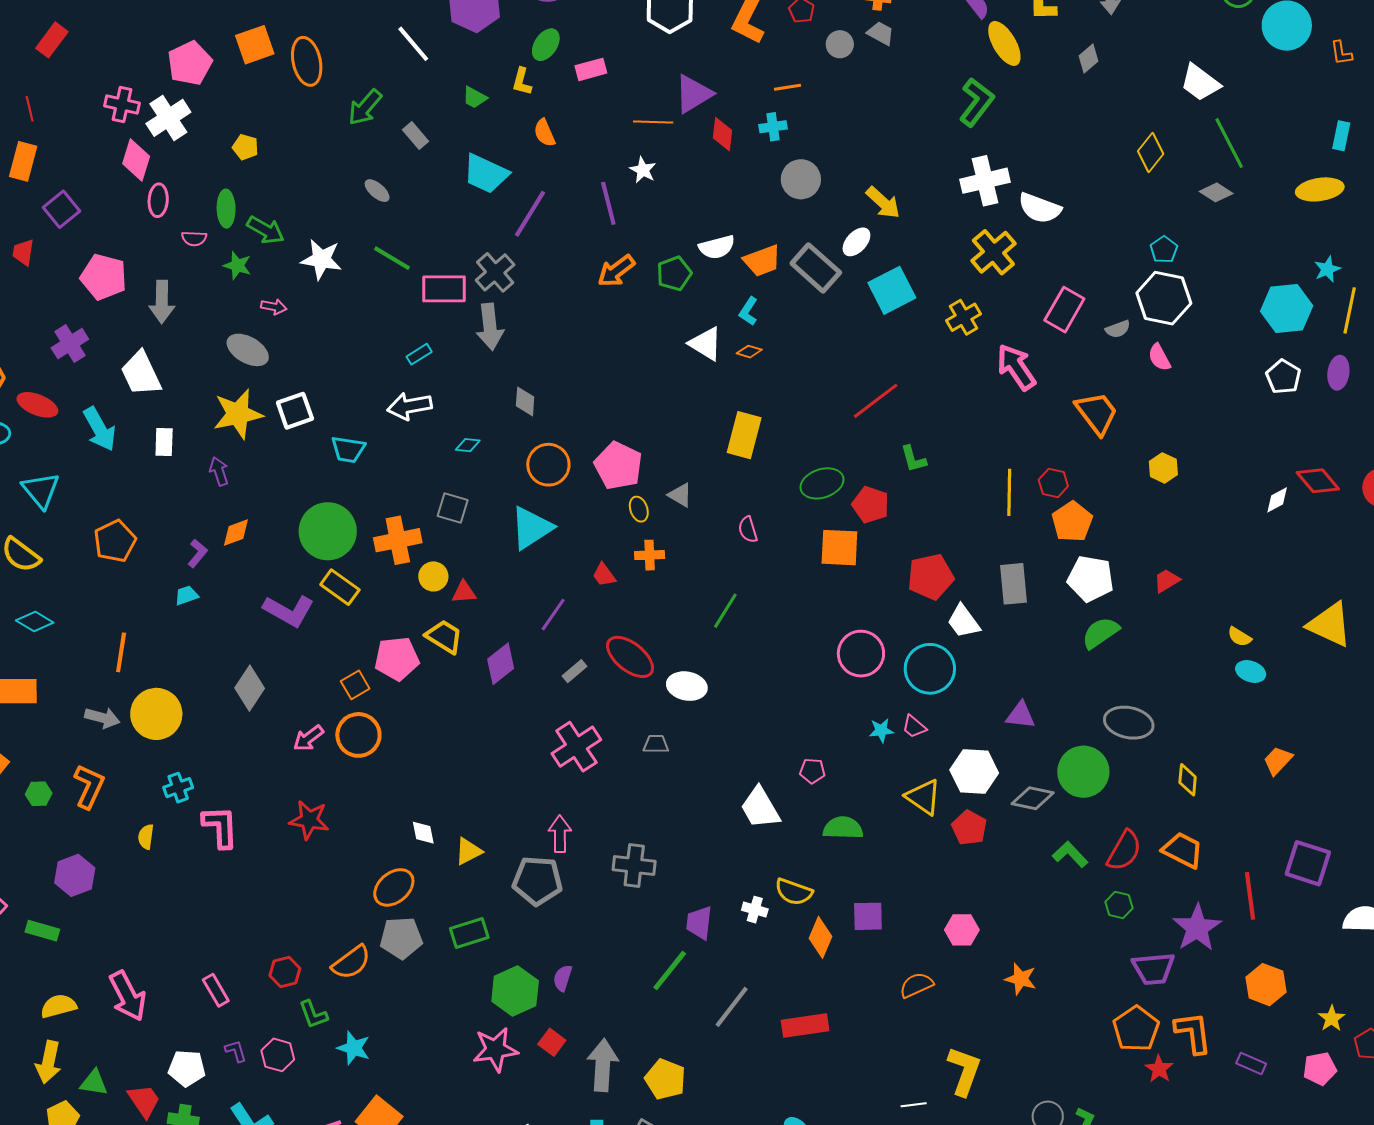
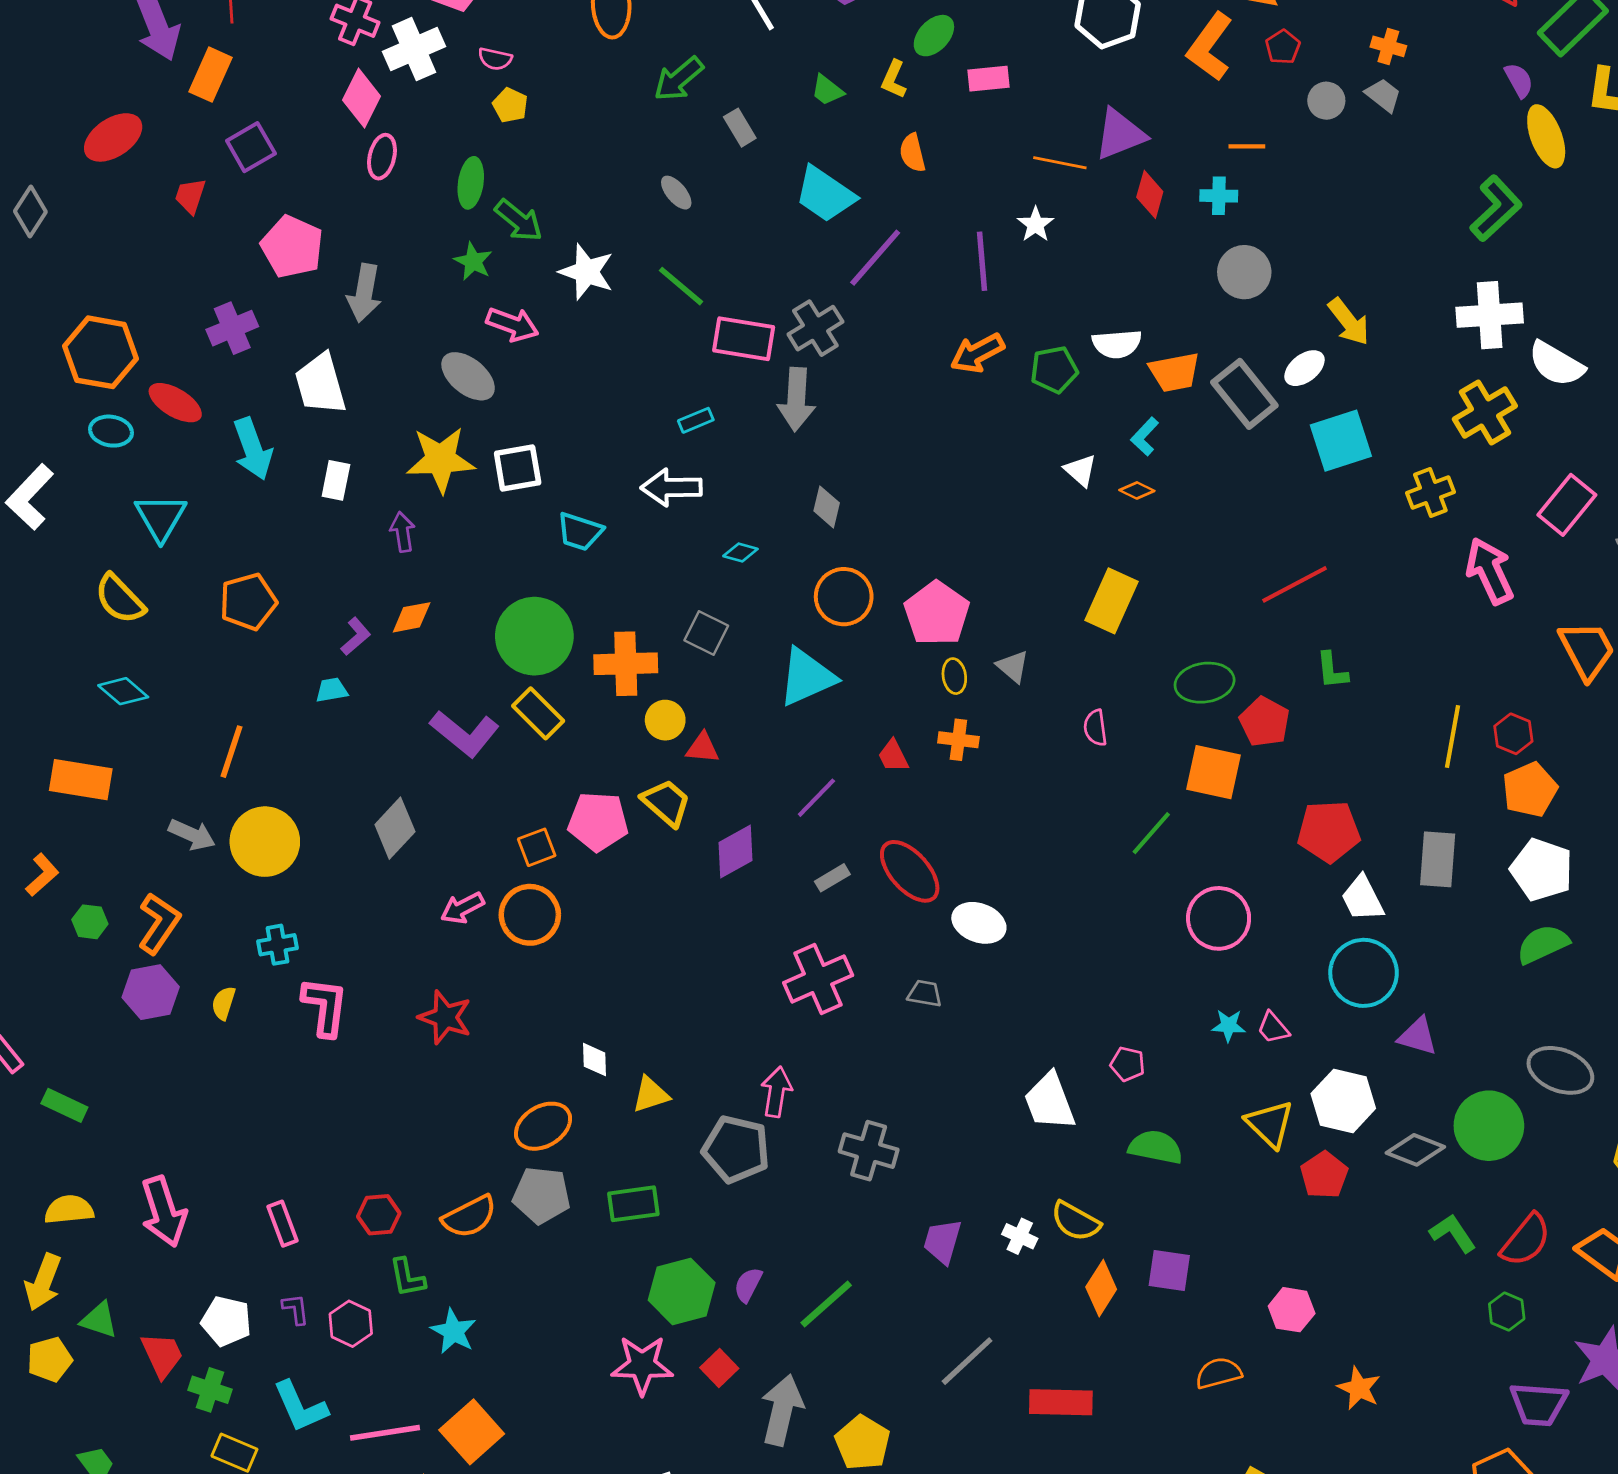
pink semicircle: (194, 238) -> (495, 59), moved
pink arrow: (274, 307) -> (512, 324), size x1.5
white triangle: (706, 344) -> (1080, 470), size x0.7
green line: (725, 611) -> (1151, 833), moved
cyan circle: (930, 669) -> (1364, 973), moved
purple hexagon: (75, 875) -> (151, 992), moved
green line: (670, 970) -> (826, 1304), moved

